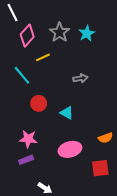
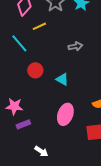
pink star: (28, 139) -> (14, 106), moved
pink ellipse: (70, 149) -> (65, 114), turned -55

